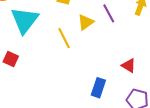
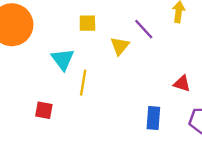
cyan triangle: (25, 20) -> (63, 59), moved, size x0.7
yellow line: (64, 38) -> (83, 83), moved, turned 50

